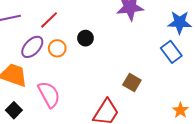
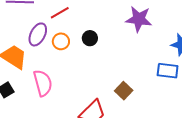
purple ellipse: (32, 47) -> (38, 34), turned -30
blue rectangle: (171, 52) -> (168, 71), turned -60

